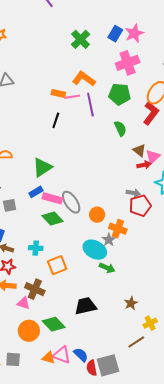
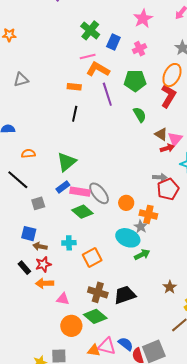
blue rectangle: (115, 34) -> (113, 42), moved
pink cross: (128, 63) -> (140, 49), size x0.6
pink line: (72, 97) -> (88, 57), moved
green arrow: (107, 268) -> (142, 255), turned -42
brown cross: (35, 289) -> (98, 292), moved

